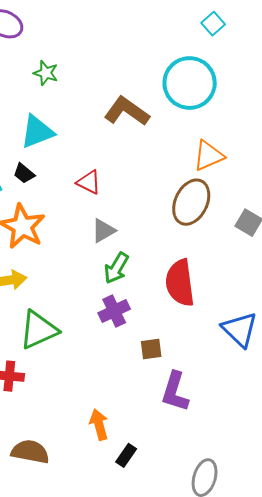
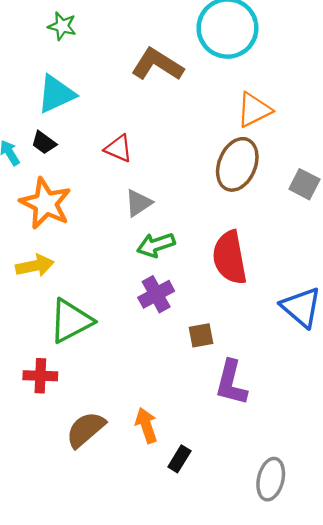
green arrow: (116, 268) -> (156, 245), turned 44
brown semicircle: (30, 452) -> (86, 430), moved, turned -48

